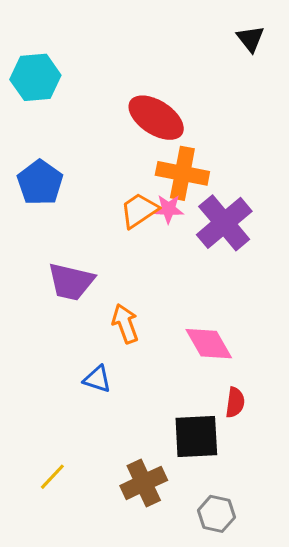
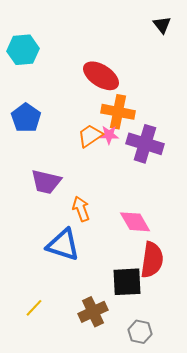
purple cross: (224, 223) -> (145, 144), turned -33
blue triangle: (97, 379) -> (63, 245), size x1.8
red semicircle: (235, 402) -> (152, 260), size x1.8

